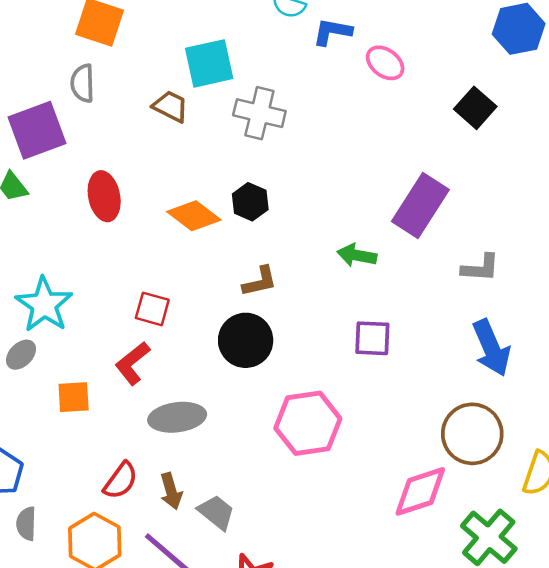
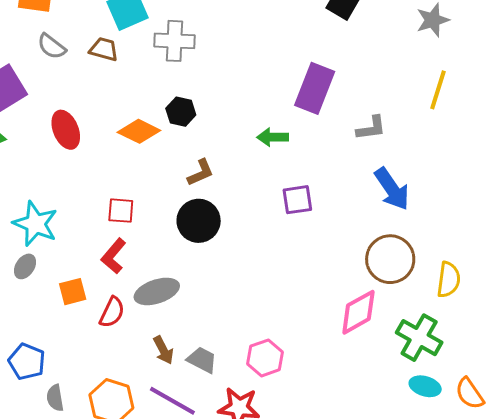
gray semicircle: (83, 83) -> (52, 46), moved, turned -40
pink hexagon: (308, 423) -> (265, 358), moved, size x0.7
red semicircle: (121, 481) -> (112, 312), moved

